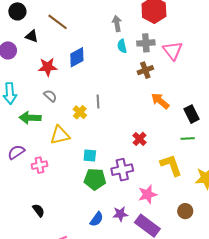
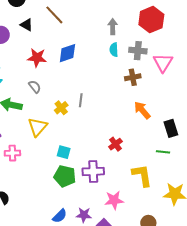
yellow triangle: (60, 135) -> (38, 127), turned -45

